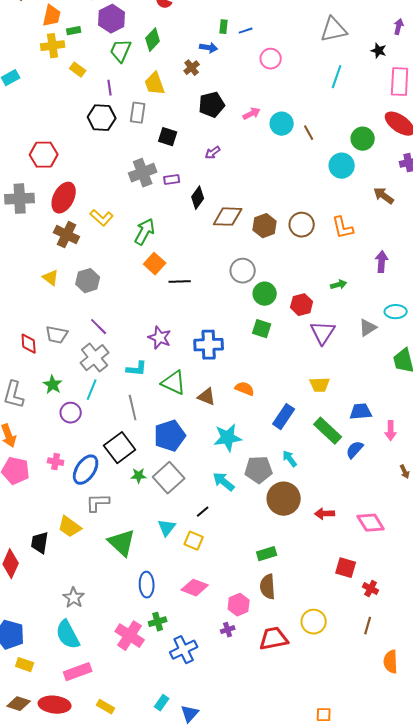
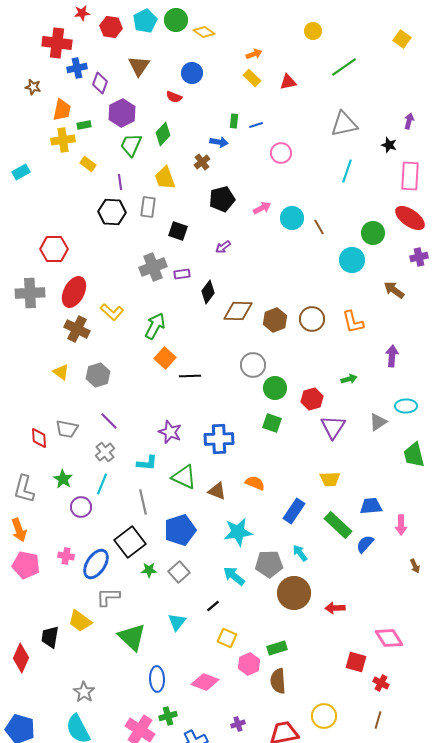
gray cross: (95, 358) -> (105, 452), size x0.7
gray square: (169, 478) -> (179, 572), size x0.7
pink diamond: (371, 523) -> (389, 638), moved
yellow square: (194, 541) -> (227, 638), moved
pink hexagon: (239, 605) -> (249, 664), moved

